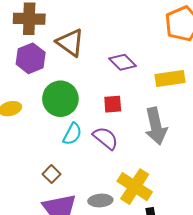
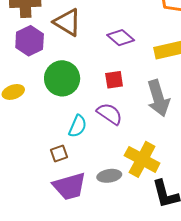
cyan semicircle: (72, 134) -> (78, 126), moved
brown square: (52, 174) -> (59, 153), turned 30

